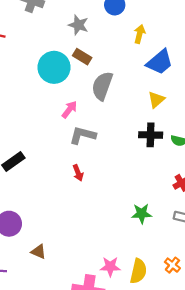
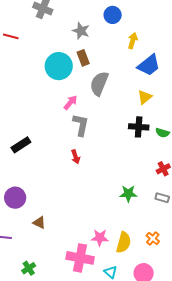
brown rectangle: (82, 57) -> (83, 58), turned 35
gray L-shape: (83, 135) -> (81, 125), turned 85

